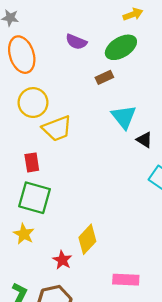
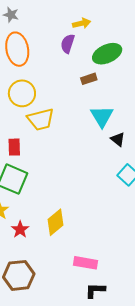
yellow arrow: (133, 14) -> (82, 23), moved
purple semicircle: (76, 42) -> (68, 44), turned 78
red star: (62, 260) -> (20, 229), moved

